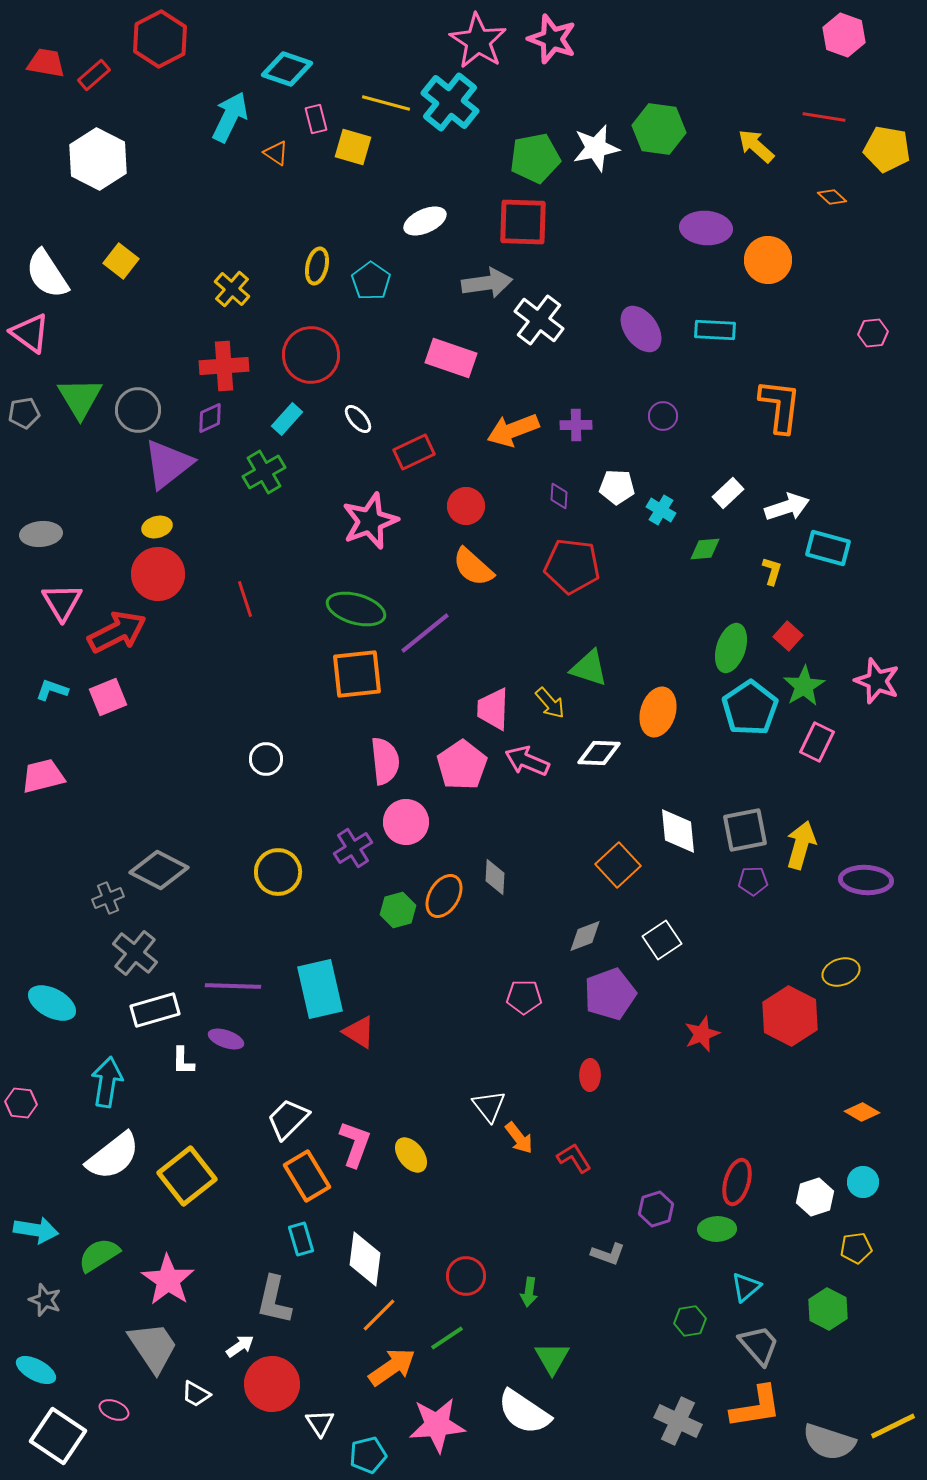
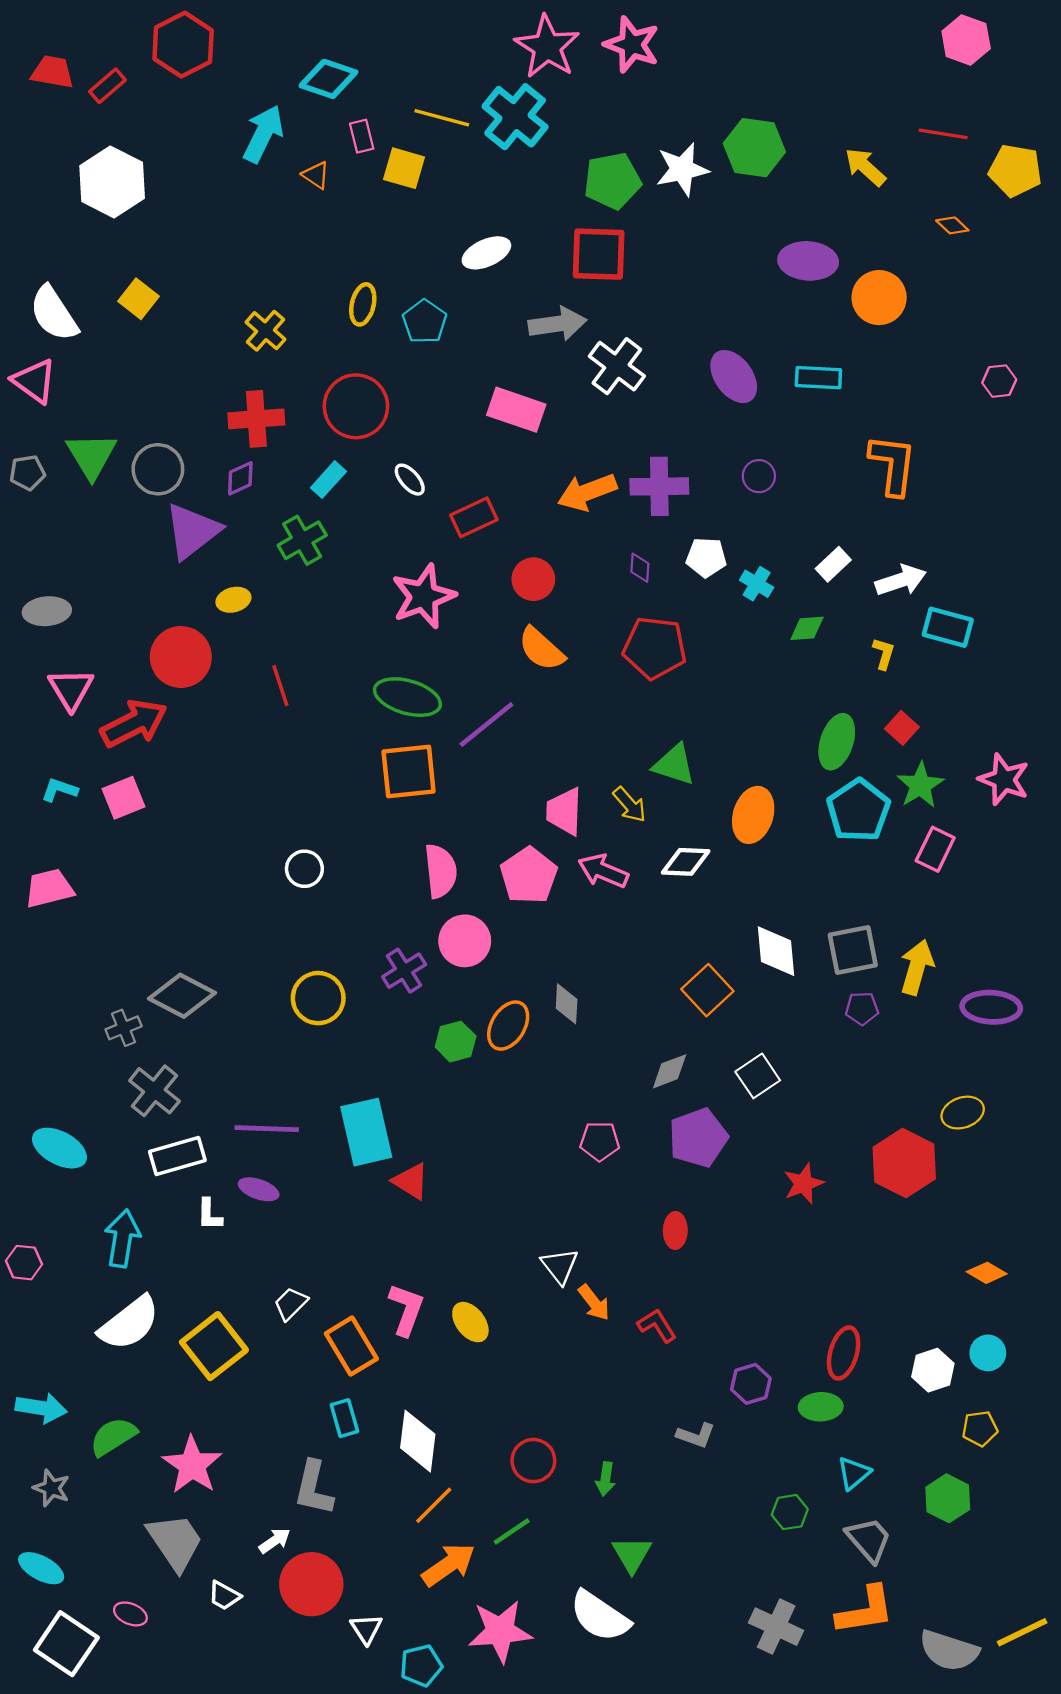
purple cross: (576, 425) -> (659, 486), size x1.6
yellow ellipse: (157, 527) -> (233, 600), moved
white trapezoid: (288, 1119) -> (291, 1304), moved, size x0.7

